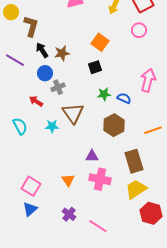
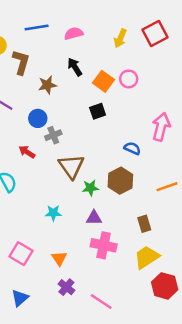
pink circle: (139, 30) -> (129, 79), moved
black arrow: (42, 50) -> (75, 67), moved
brown star: (62, 53) -> (47, 85), moved
green star: (104, 94) -> (90, 188), moved
cyan star: (52, 126) -> (53, 213), moved
brown rectangle: (134, 161) -> (144, 224), size x0.6
orange triangle: (68, 180) -> (59, 258), moved
blue triangle: (30, 209) -> (20, 298), moved

